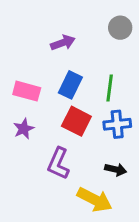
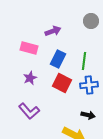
pink rectangle: (27, 91) -> (29, 48), moved
purple star: (24, 129) -> (30, 78), moved
purple L-shape: (58, 163) -> (29, 111), moved, turned -65

